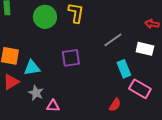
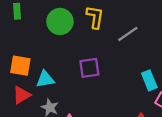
gray line: (113, 40) -> (128, 34), moved

